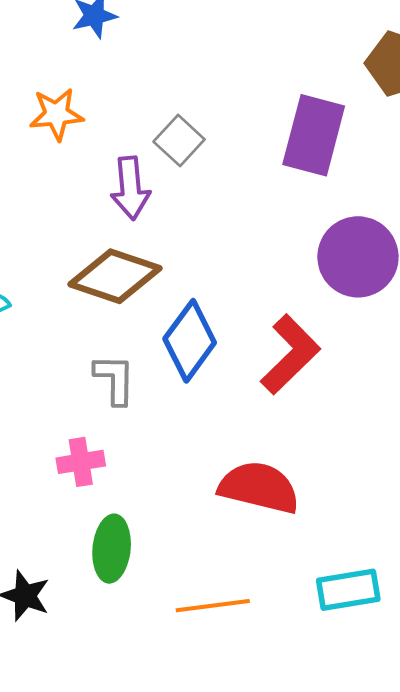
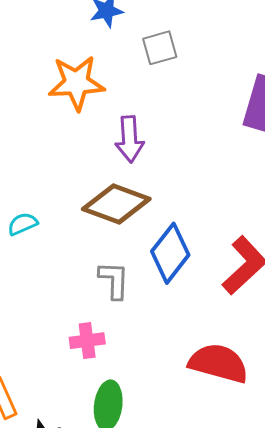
orange star: (56, 114) -> (76, 83), size x1.4
gray square: (179, 140) -> (160, 48), moved, turned 30

